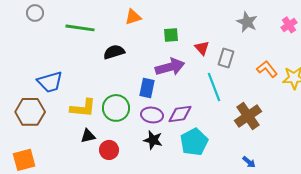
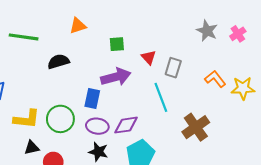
gray star: (247, 22) -> (207, 31), moved

